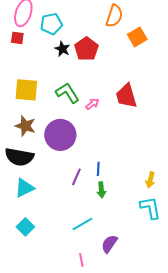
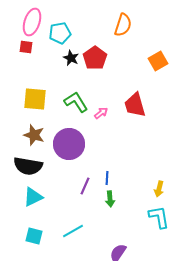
orange square: (137, 37) -> (158, 61), moved
cyan line: (82, 224) -> (73, 231), moved
cyan square: (25, 227) -> (34, 236), turned -30

